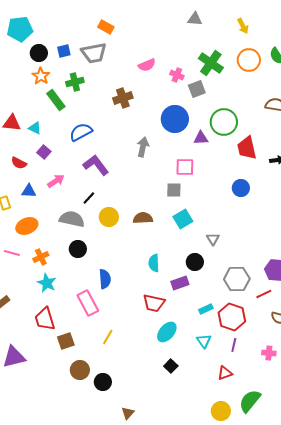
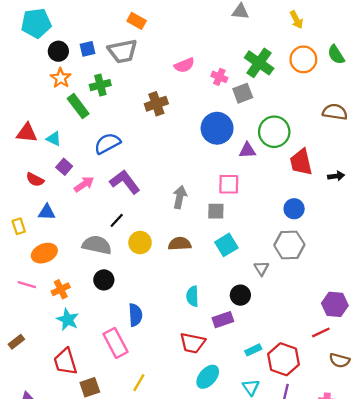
gray arrow: (143, 147) -> (180, 197), moved
pink arrow: (56, 181) -> (84, 184), moved
gray hexagon: (237, 279) -> (289, 245), moved

